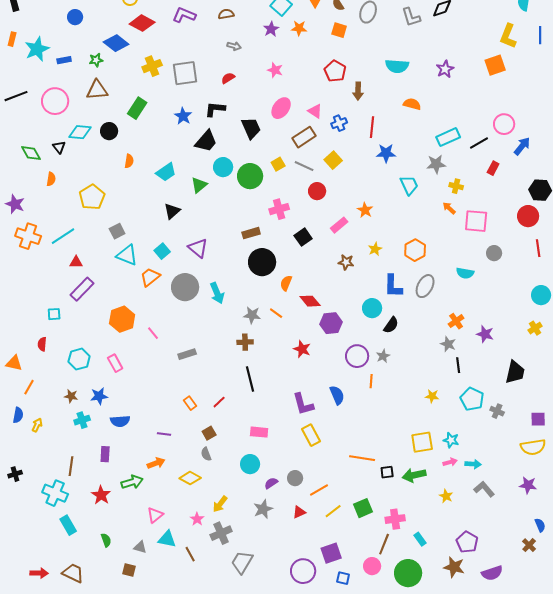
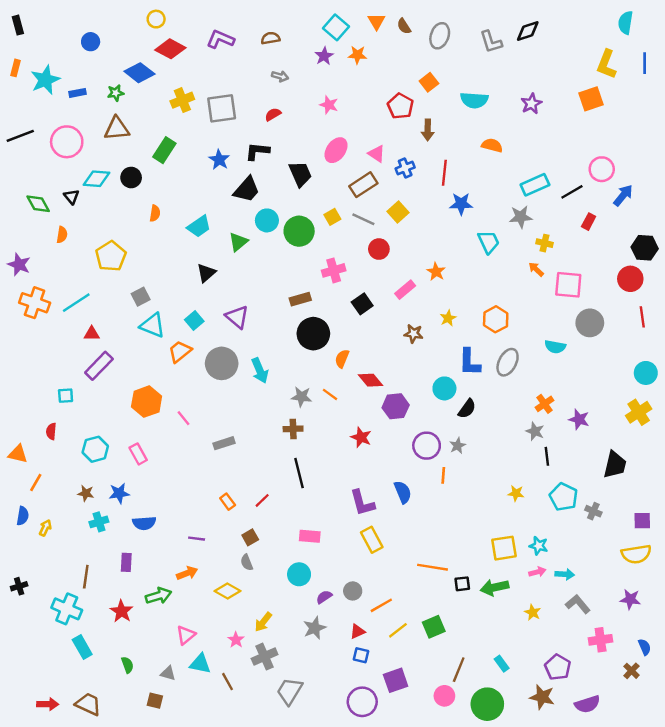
orange square: (339, 30) -> (429, 82), moved, turned 35
gray circle: (494, 253) -> (590, 323), size x1.5
yellow cross: (535, 328) -> (639, 412), size x1.5
pink cross: (395, 519) -> (601, 640), moved
blue square: (343, 578) -> (361, 655), moved

